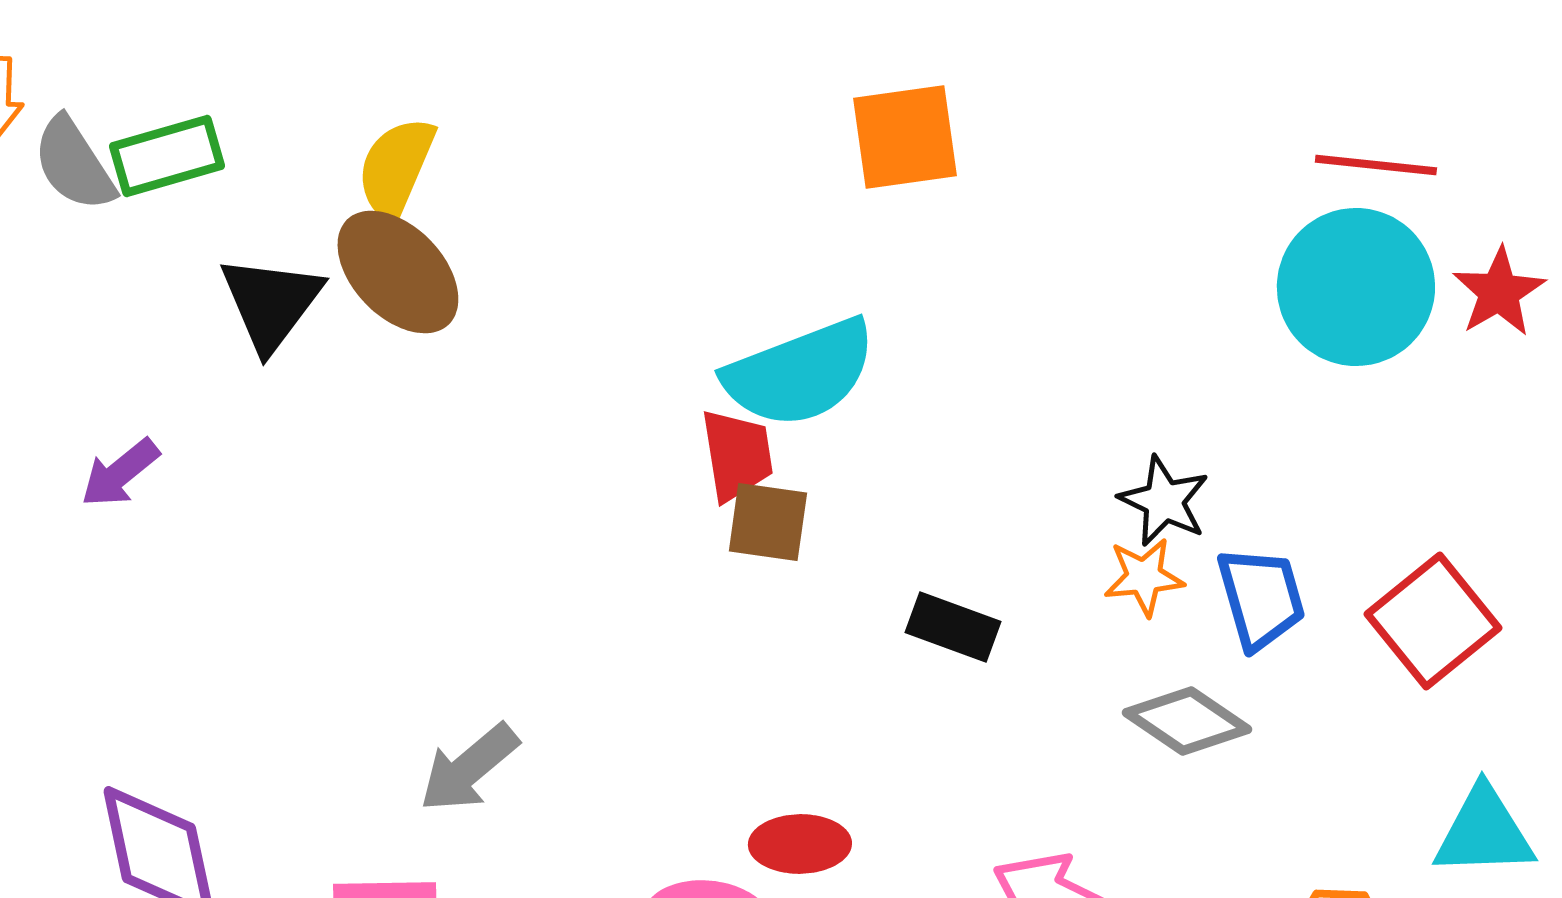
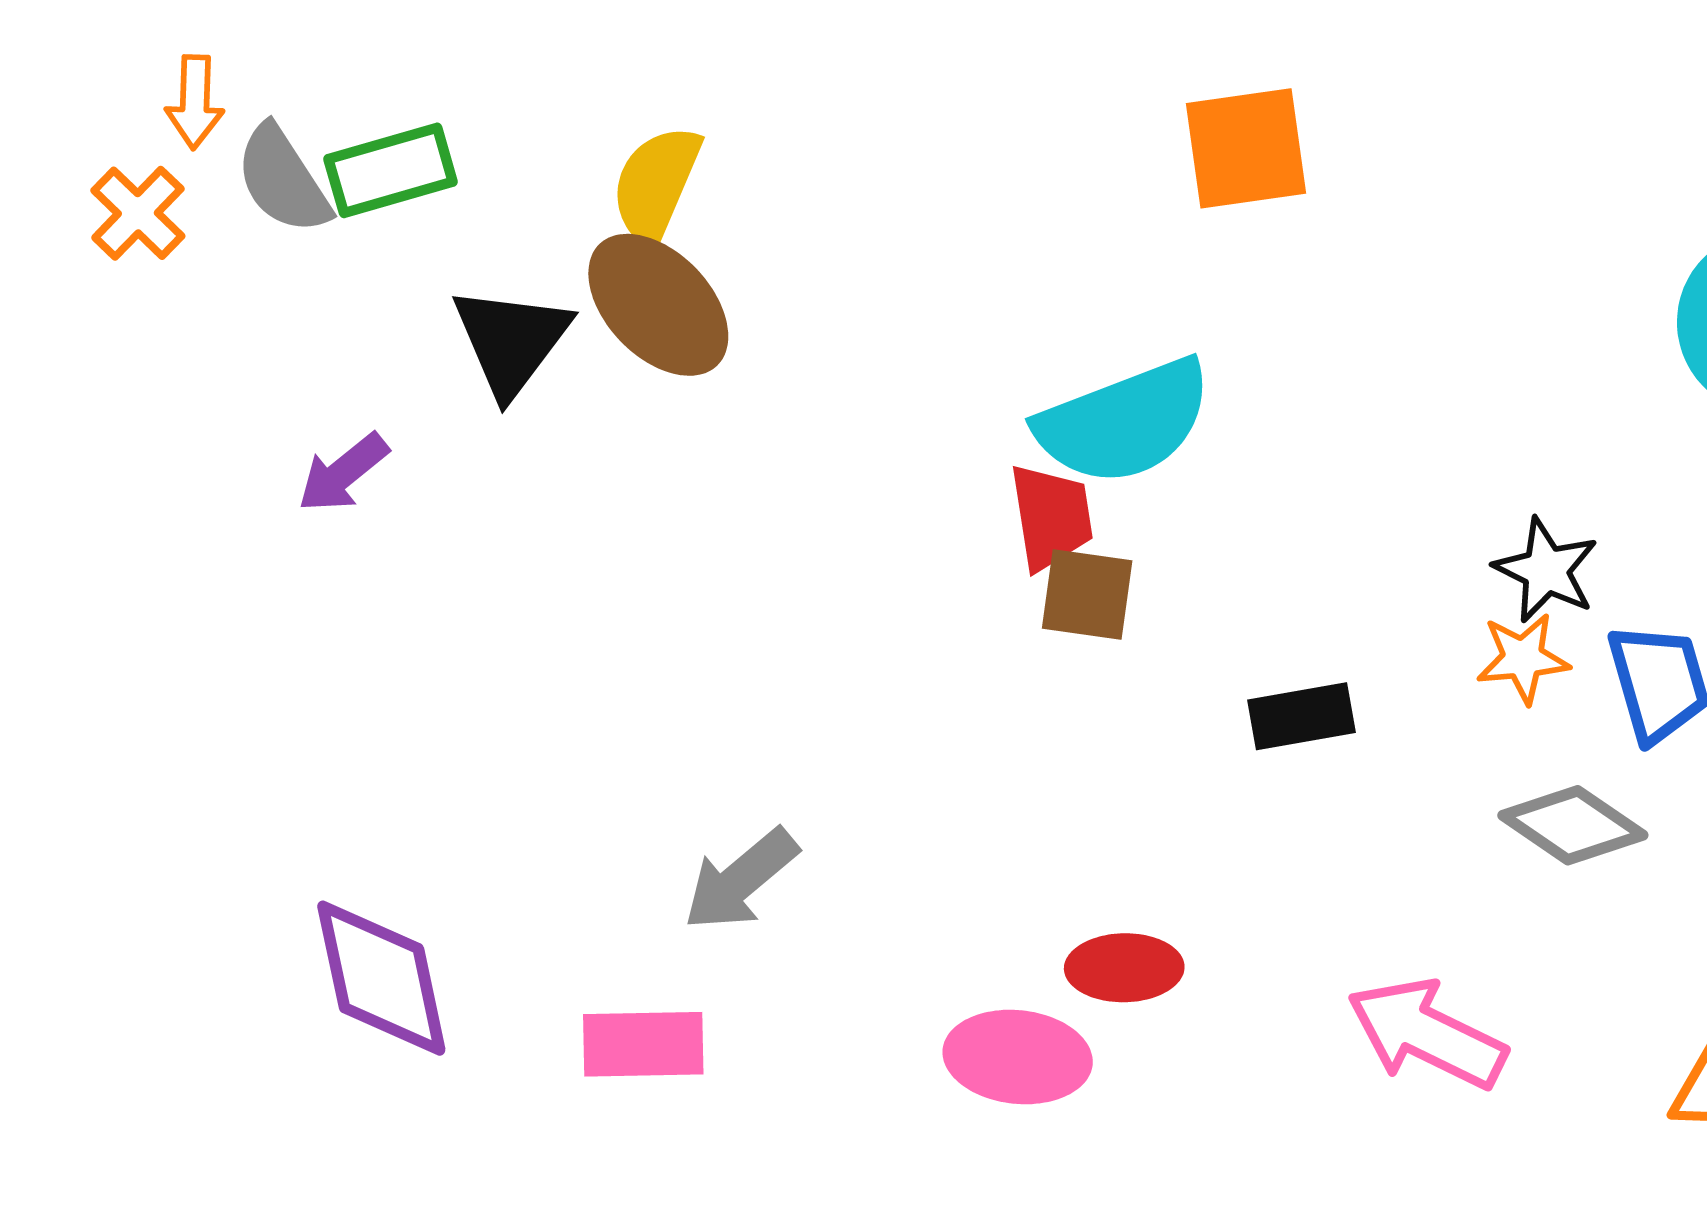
purple arrow: (120, 473) -> (343, 473), moved
black rectangle: (953, 627) -> (1302, 716), turned -30

